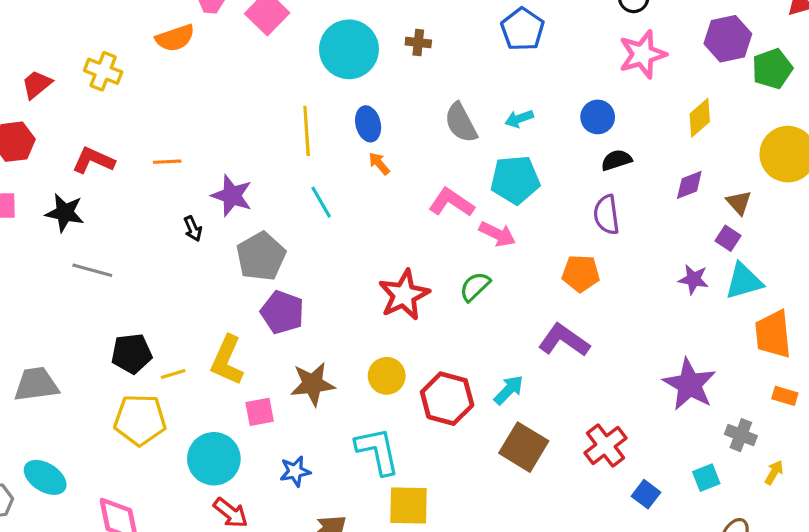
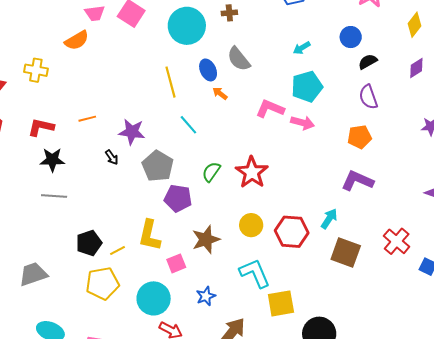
gray semicircle: (461, 123) -> (239, 59), moved
black star: (65, 213) -> (52, 160), moved
green semicircle: (475, 287) -> (211, 172), moved

